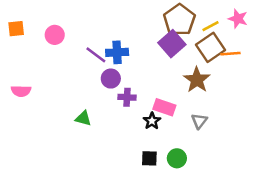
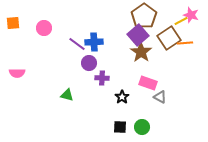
yellow line: (211, 26) -> (181, 21), moved
brown star: (197, 80) -> (141, 52), moved
pink rectangle: (164, 107) -> (148, 83), moved
gray triangle: (199, 121) -> (160, 97), turned -40

